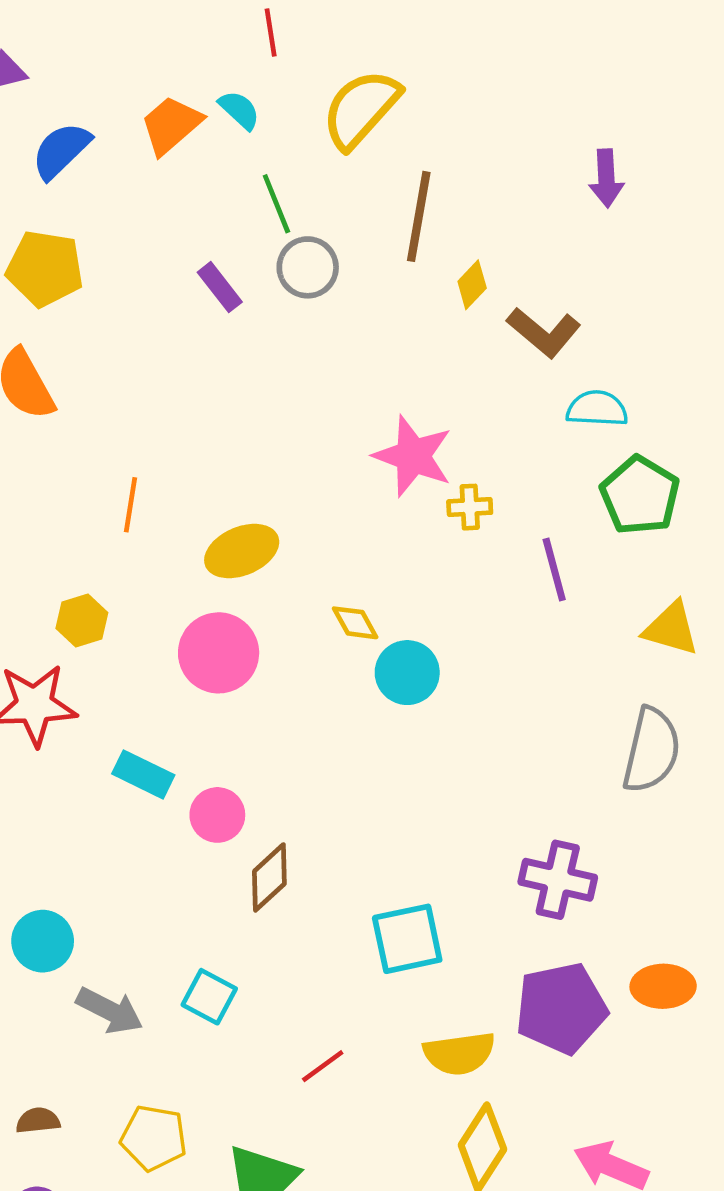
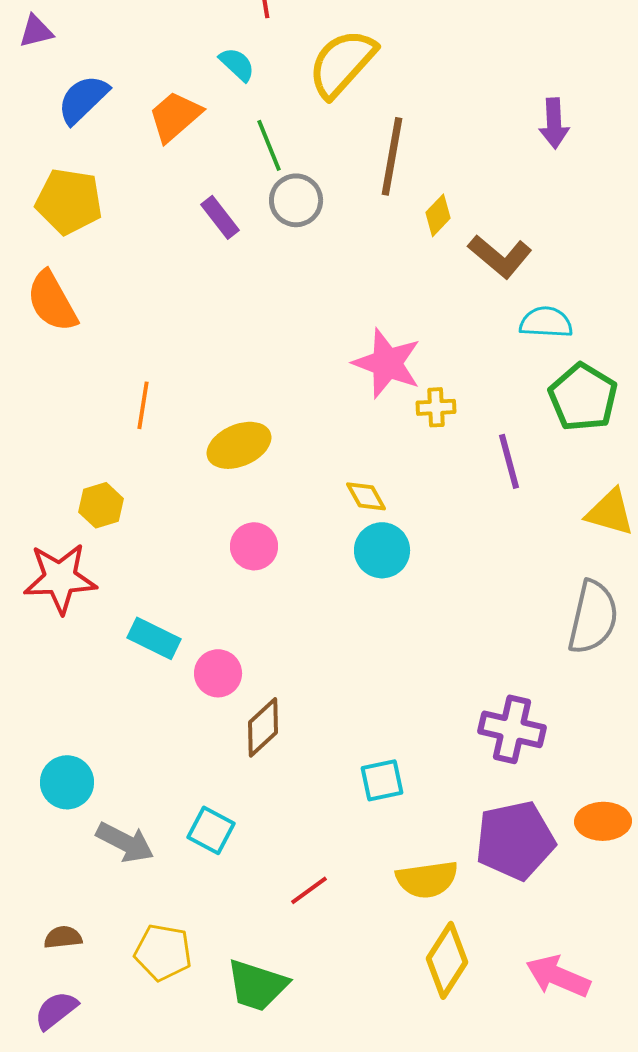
orange trapezoid: (171, 125) -> (175, 116), moved
yellow diamond: (355, 623) -> (366, 496), moved
pink circle: (219, 653) -> (254, 546), moved, size x0.7
cyan square: (407, 939) -> (382, 780), size x0.7

